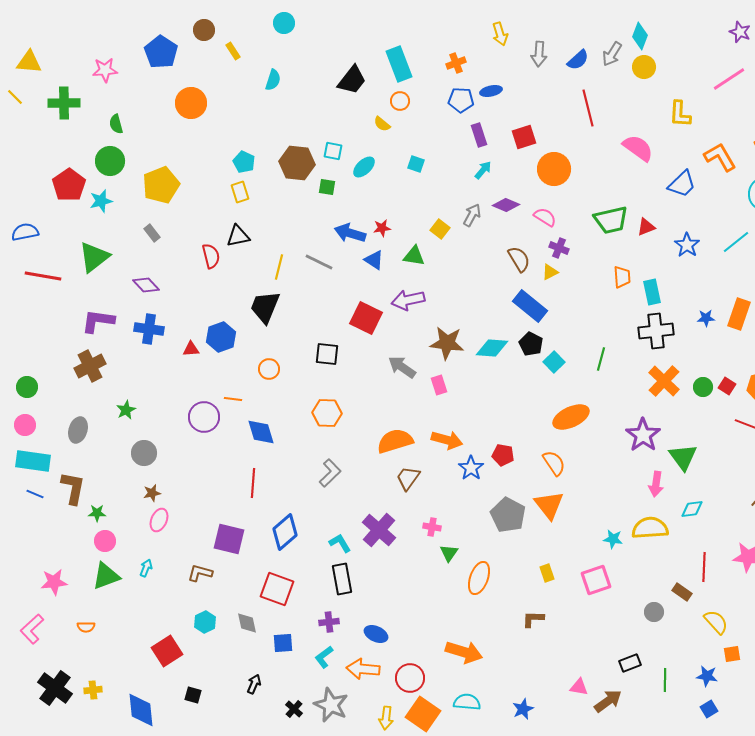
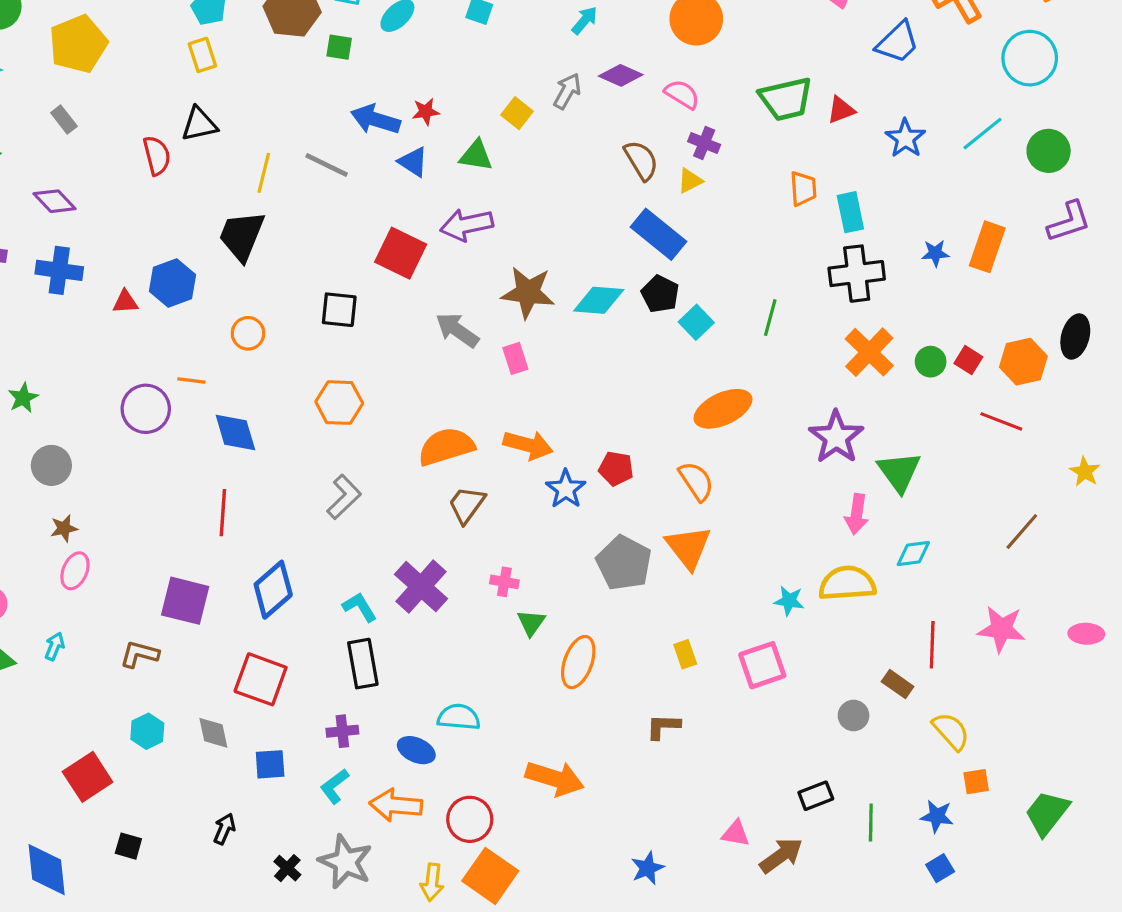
cyan semicircle: (467, 702) -> (459, 717), moved

